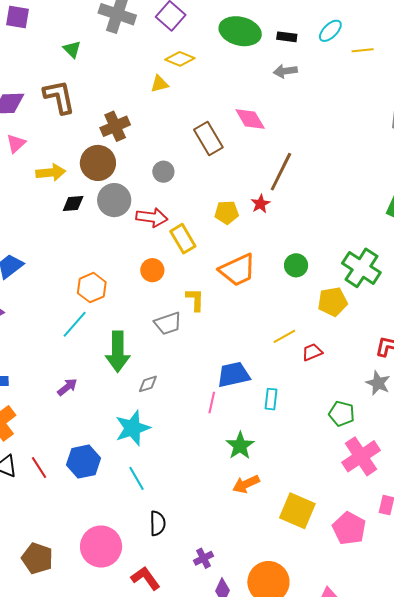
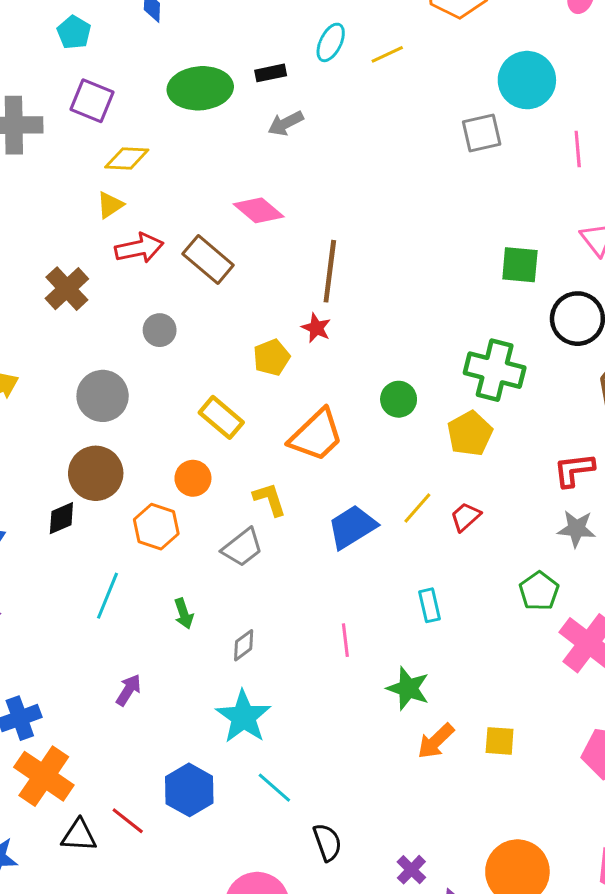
brown circle: (98, 163) -> (96, 473), moved
black diamond: (73, 203) -> (61, 518), moved
red arrow: (152, 217) -> (139, 248), moved
orange hexagon: (92, 288) -> (156, 527), moved
green arrow: (118, 352) -> (184, 614), size x0.5
blue trapezoid: (234, 375) -> (352, 527), moved
green pentagon: (342, 414) -> (539, 591), turned -30
yellow square: (297, 511) -> (500, 741), moved, size x0.6

